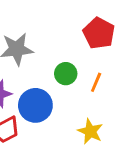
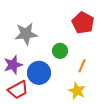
orange line: (96, 82) -> (82, 66), moved

